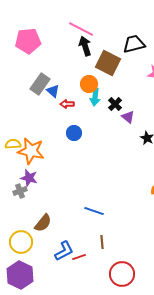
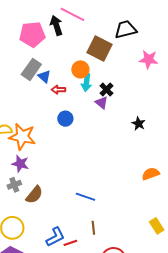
pink pentagon: (28, 41) -> (32, 34), moved
black arrow: (85, 46) -> (56, 25), moved
purple triangle: (128, 117) -> (101, 103), moved
gray cross: (20, 191) -> (14, 185), moved
brown semicircle: (43, 223) -> (34, 195), moved

